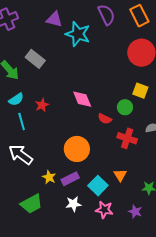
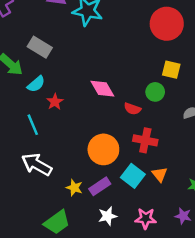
cyan semicircle: (16, 99) -> (36, 84), moved
red cross: (127, 138) -> (145, 140), moved
cyan square: (98, 186) -> (133, 176), moved

